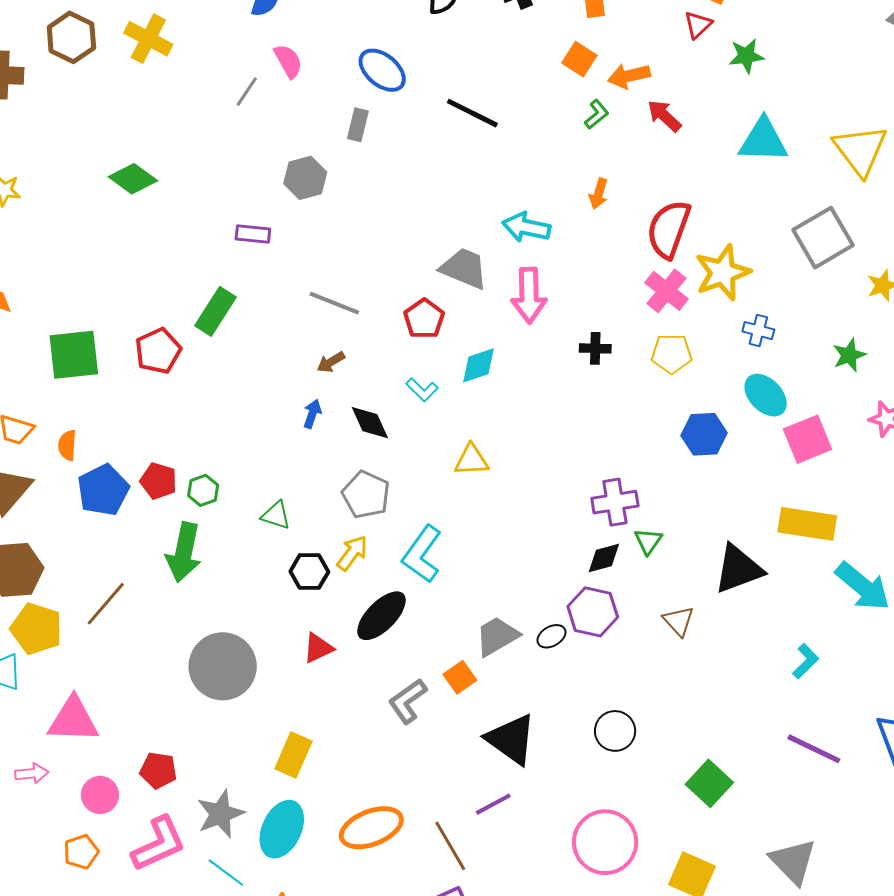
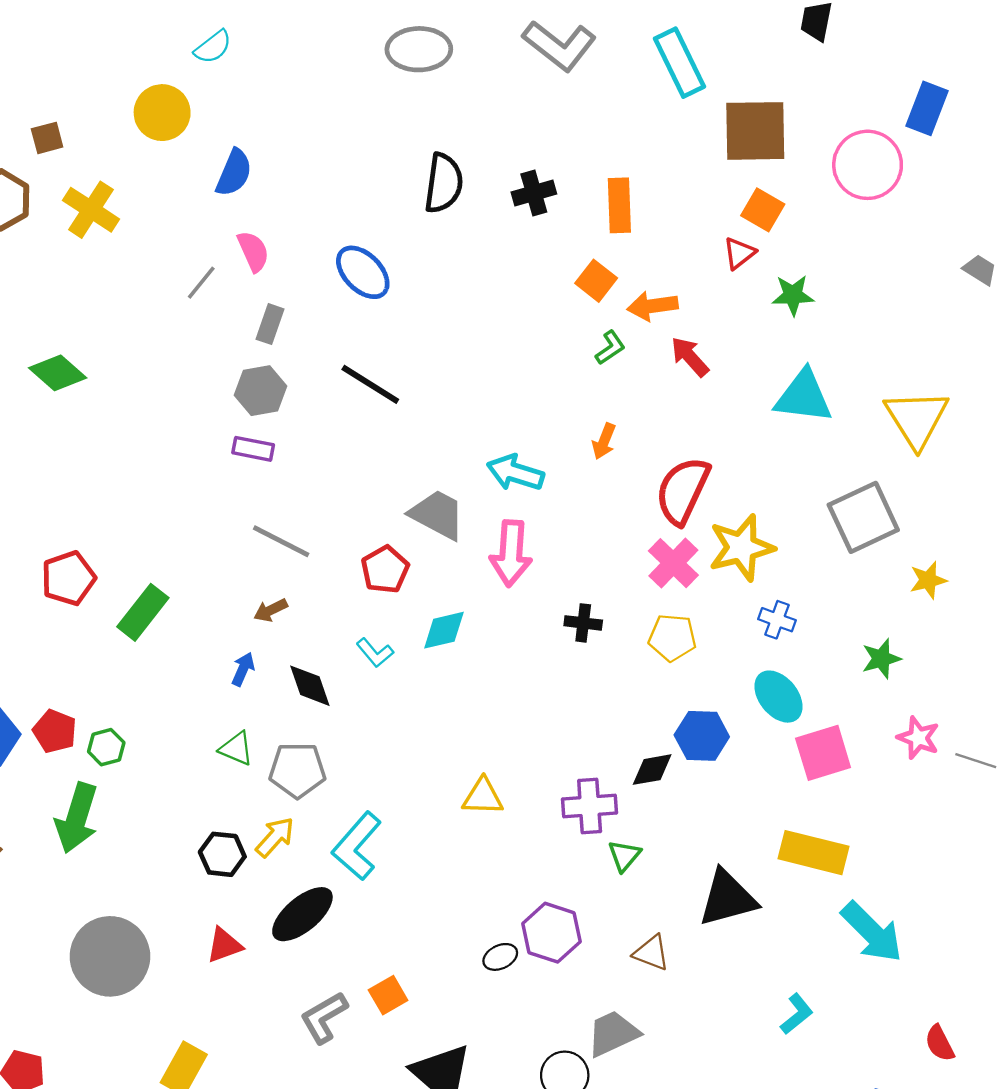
black line: (472, 113) -> (370, 384), moved
gray rectangle: (358, 125) -> (270, 324), moved
purple rectangle: (253, 234) -> (253, 449), moved
green rectangle: (215, 311) -> (143, 612), moved
yellow triangle: (471, 460) -> (483, 797), moved
gray pentagon: (366, 495) -> (297, 770), turned -30
green triangle: (276, 515) -> (236, 749), moved
black diamond: (604, 558) -> (652, 770), moved
brown triangle: (679, 621) -> (651, 953), turned -32
gray trapezoid: (497, 636) -> (613, 1033), moved

